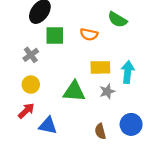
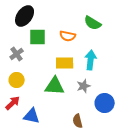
yellow rectangle: (100, 67) -> (65, 63), moved
cyan arrow: (128, 72) -> (91, 60), moved
blue circle: (131, 124) -> (105, 103), moved

